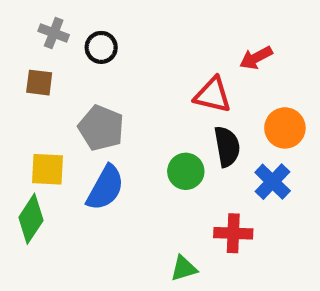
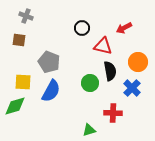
black circle: (101, 47) -> (82, 28), moved
green diamond: (31, 219) -> (15, 106), turned 40

